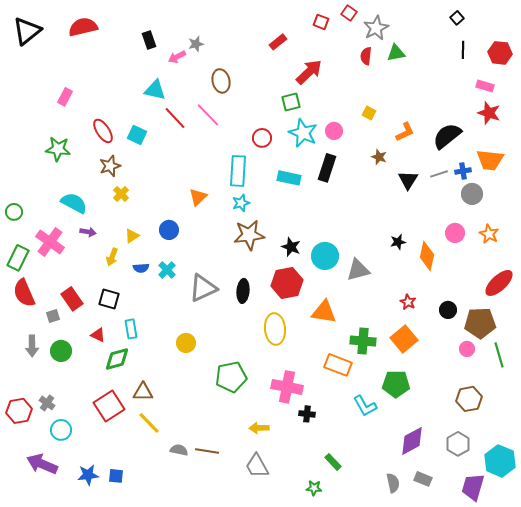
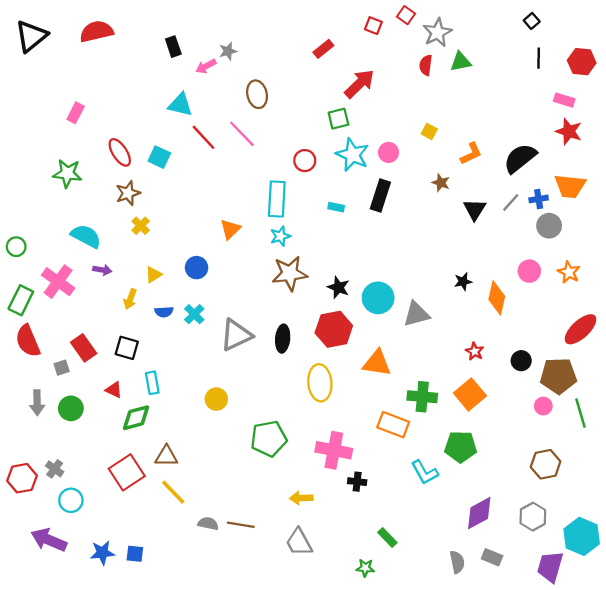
gray line: (439, 174) -> (511, 202), turned -30
cyan rectangle: (289, 178) -> (336, 207), size x0.6

